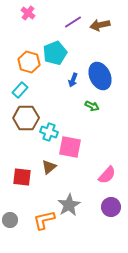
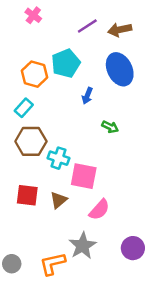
blue ellipse: (100, 76) -> (120, 69), moved
pink semicircle: (107, 175) -> (99, 210), moved
red square: (22, 177) -> (27, 195), moved

